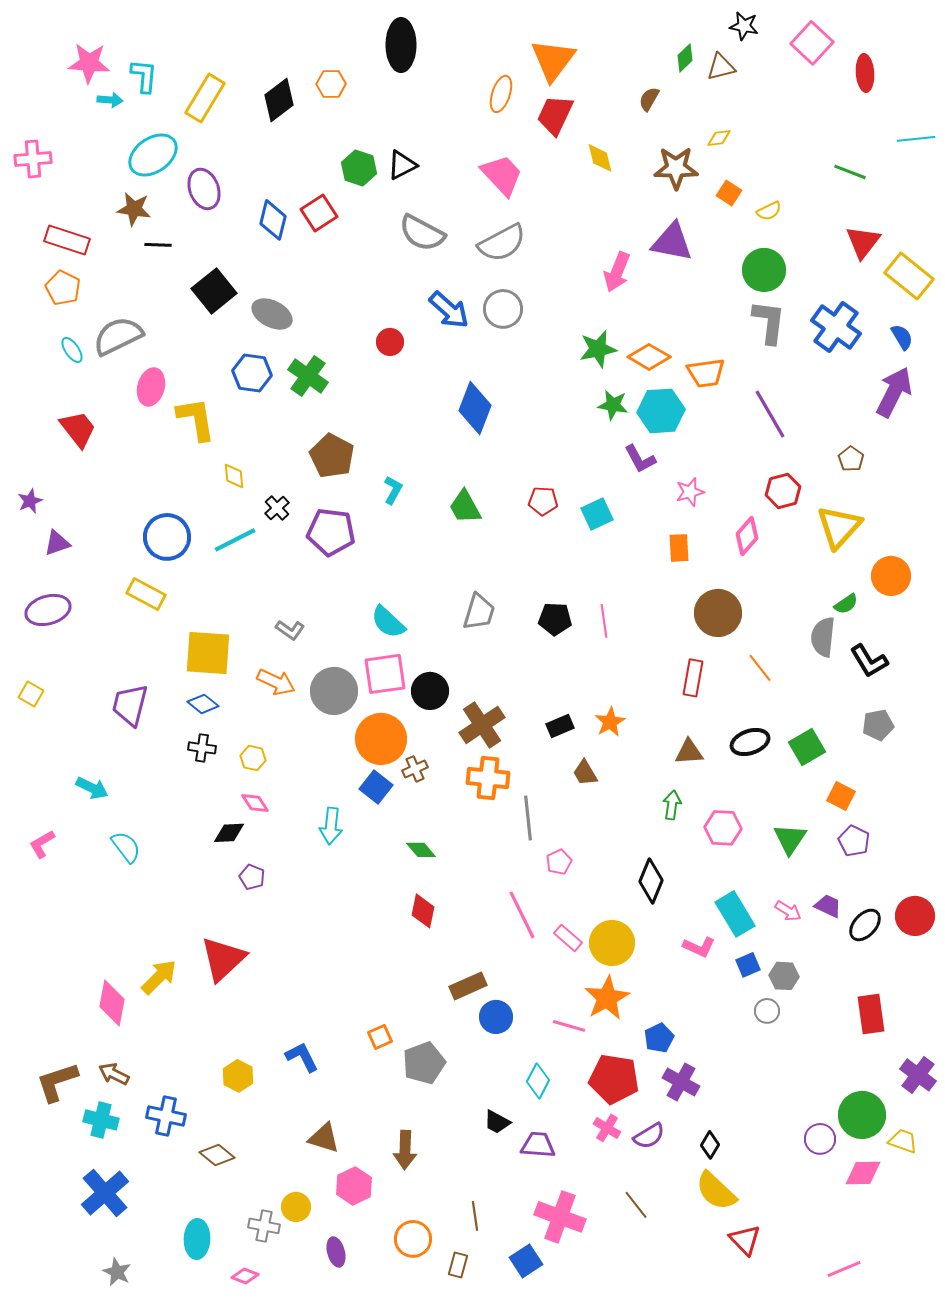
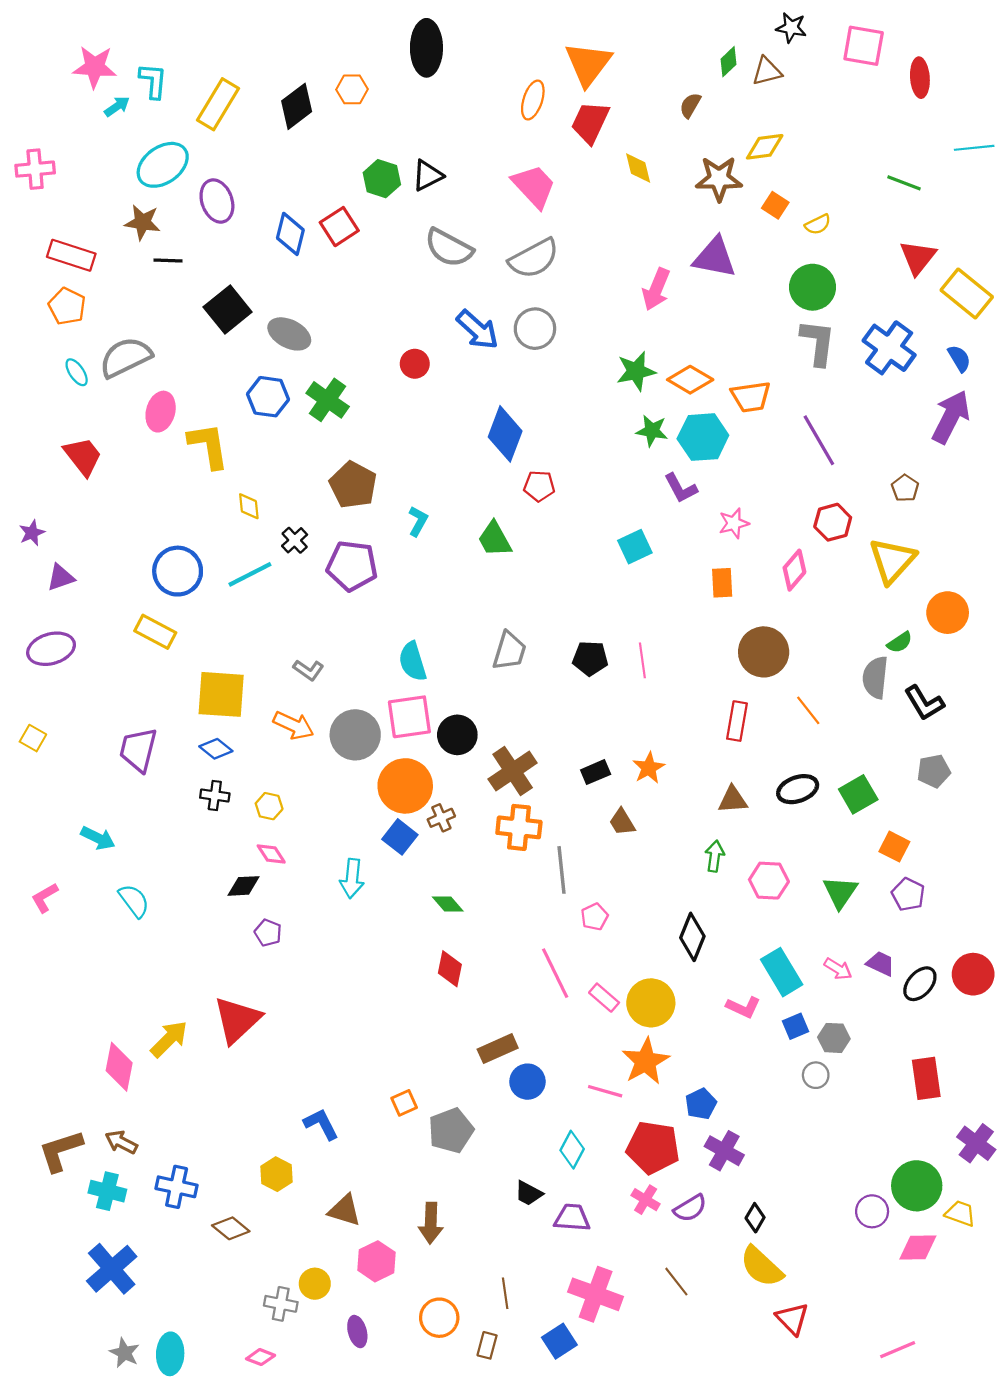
pink square: (812, 43) -> (864, 46), turned -33
cyan arrow: (110, 100) -> (117, 106), turned -40
yellow diamond: (719, 138) -> (765, 147), size x1.5
red pentagon: (543, 501) -> (539, 486), moved
cyan semicircle: (388, 622) -> (413, 661), turned 30
yellow hexagon: (238, 1076) -> (277, 1174), moved
cyan ellipse: (197, 1239) -> (170, 1354), moved

